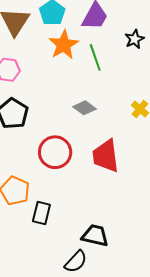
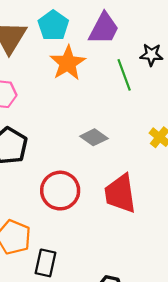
black star: (134, 39) -> (151, 55), turned 30
green line: (95, 57) -> (124, 75), moved

